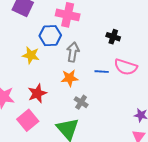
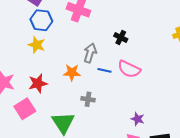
blue hexagon: (50, 36) -> (41, 20), moved
gray arrow: (73, 52) -> (90, 53), moved
gray cross: (81, 102) -> (88, 99), moved, turned -32

